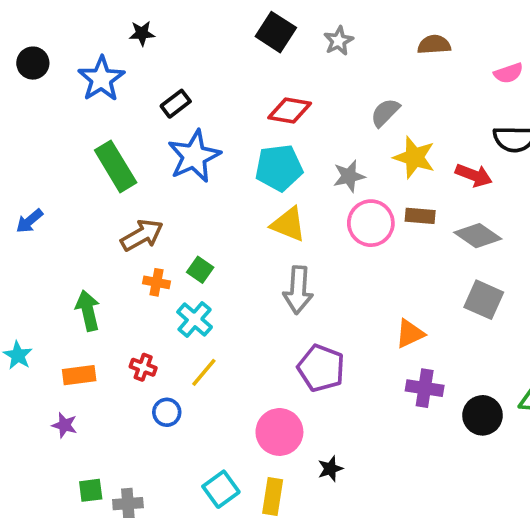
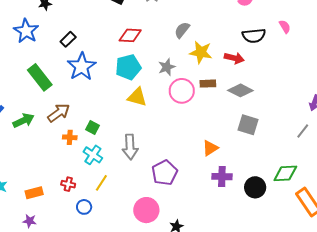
gray arrow: (298, 290) -> (130, 147), moved
green arrow: (88, 311) -> (23, 121), moved, turned 85
purple pentagon: (321, 368) -> (165, 173), turned 30

